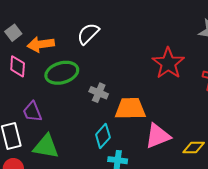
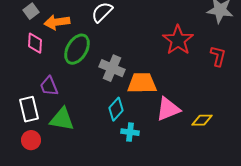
green ellipse: (62, 73) -> (77, 49), turned -44
gray cross: (99, 93) -> (112, 68), size x1.4

